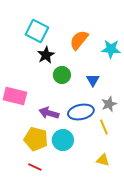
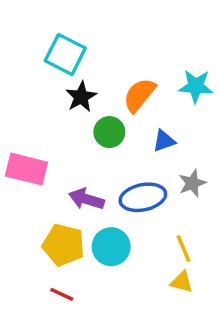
orange semicircle: (79, 40) -> (139, 95), moved
blue triangle: (93, 80) -> (164, 141), turned 40
yellow line: (104, 127) -> (183, 248), moved

